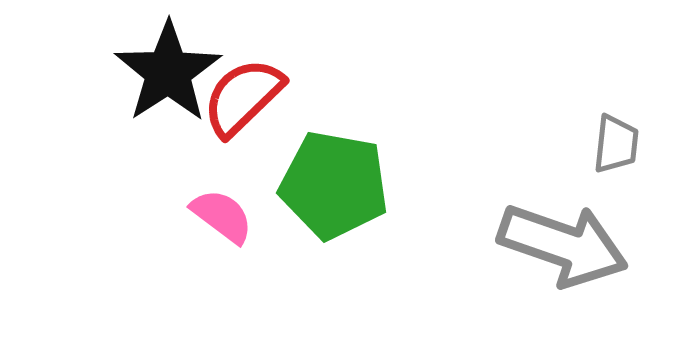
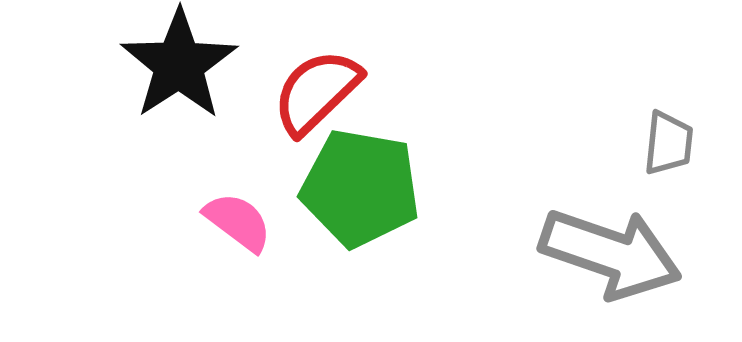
red semicircle: (243, 97) -> (317, 92), moved

